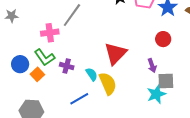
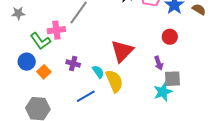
green L-shape: (44, 57) -> (40, 41), moved

